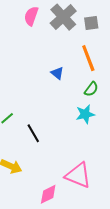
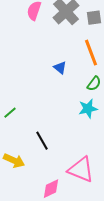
black line: (33, 133) -> (42, 141), moved

